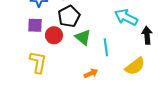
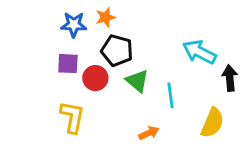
black pentagon: (69, 16) -> (117, 51), turned -30
yellow semicircle: (135, 66) -> (212, 123), turned -30

